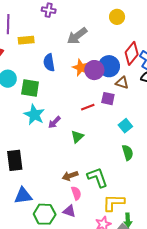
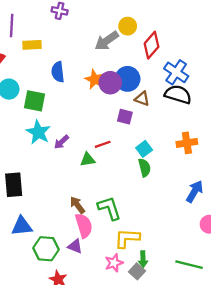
yellow circle: (117, 17) -> (128, 26), moved
gray arrow: (77, 36) -> (107, 41), moved
red diamond: (132, 53) -> (152, 45), moved
red line: (88, 107) -> (103, 144), moved
green triangle: (77, 137) -> (88, 160), turned 32
green semicircle: (128, 153) -> (144, 168), moved
brown arrow: (70, 176) -> (77, 205), turned 70
pink semicircle: (76, 193) -> (84, 226), size x1.5

